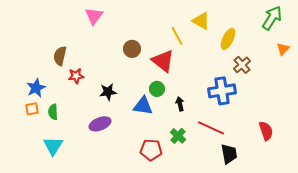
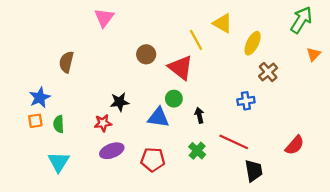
red star: (76, 76) -> (103, 123), moved
blue cross: (222, 91) -> (246, 101), size x0.6
purple ellipse: (100, 124) -> (112, 151), moved
red semicircle: (266, 131) -> (295, 145), turned 60
red pentagon: (151, 150) -> (153, 160), moved

